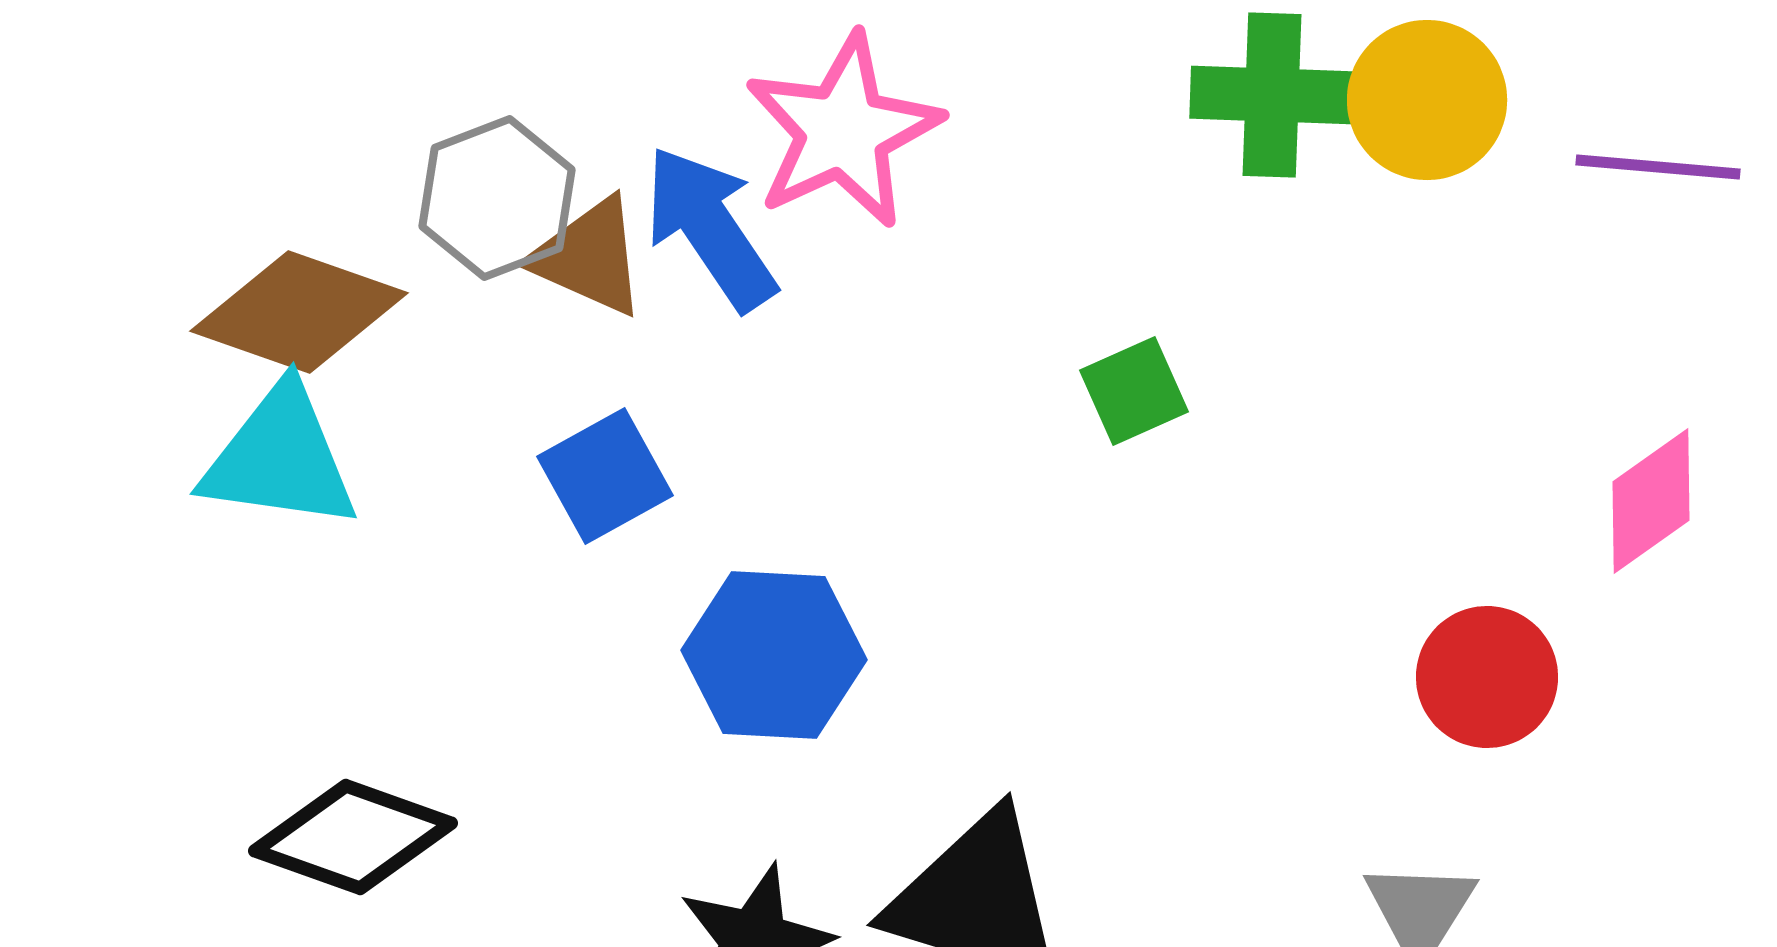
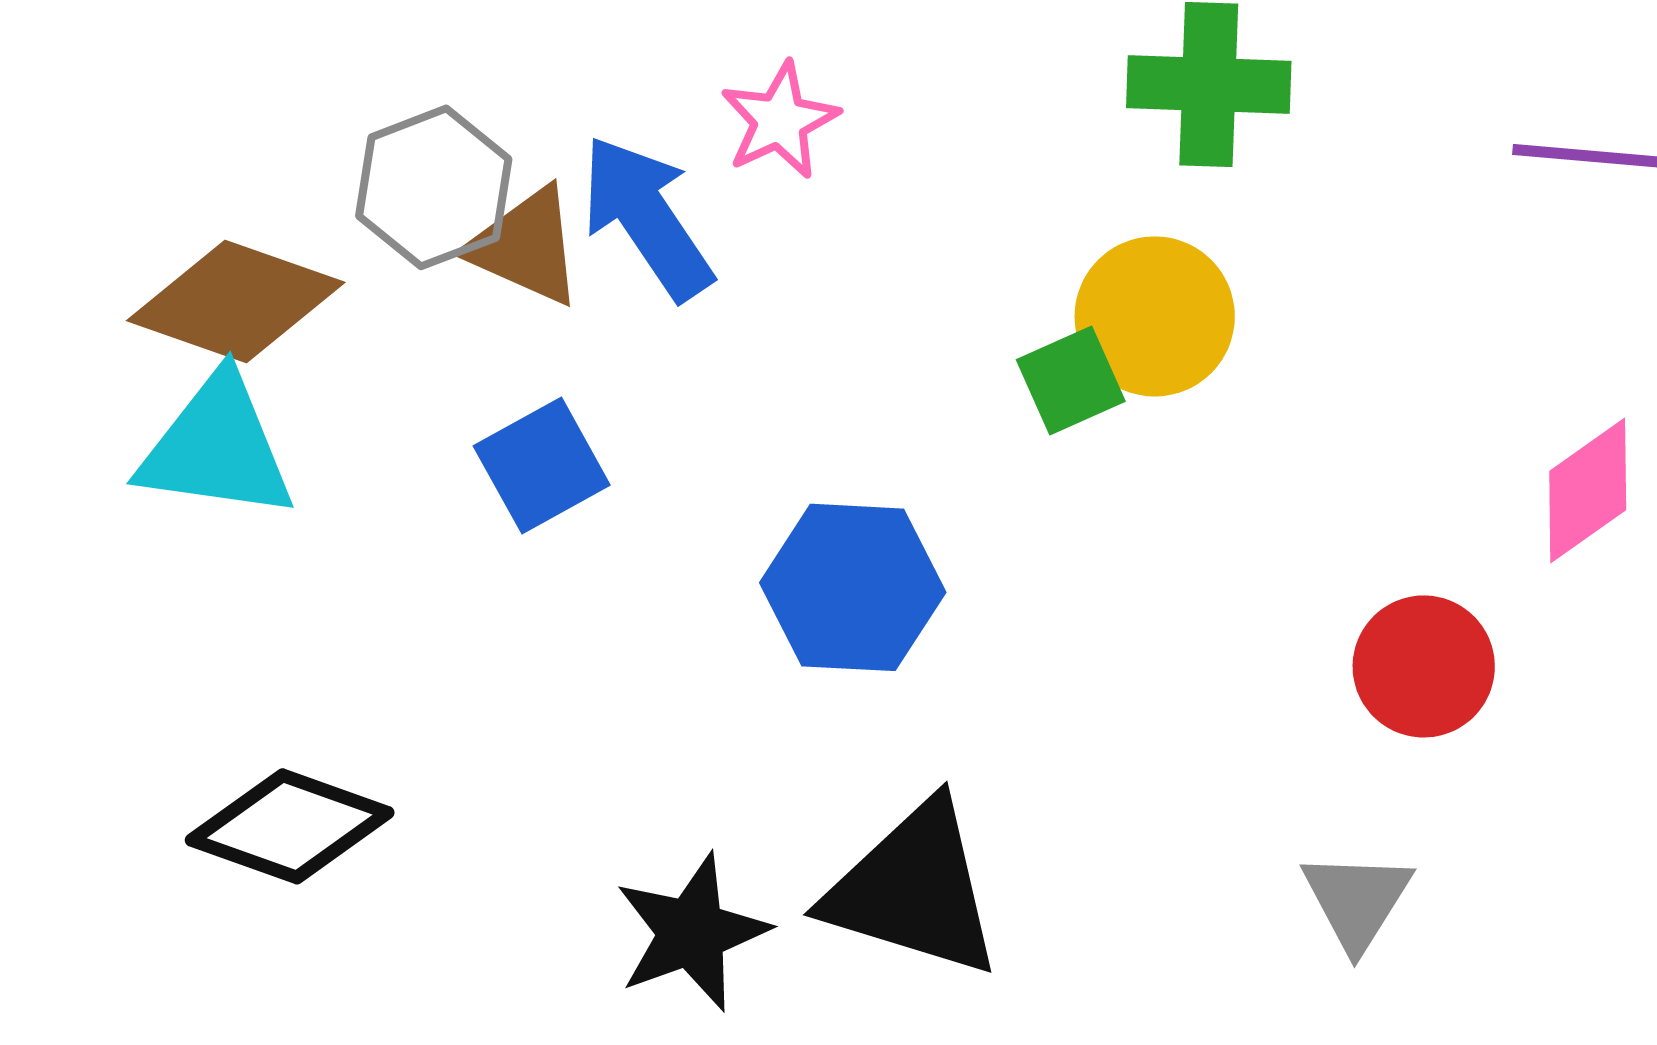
yellow circle: (1427, 100) -> (1155, 316), moved
pink star: (843, 131) -> (780, 120), size x0.6
blue hexagon: (774, 655) -> (853, 587), moved

